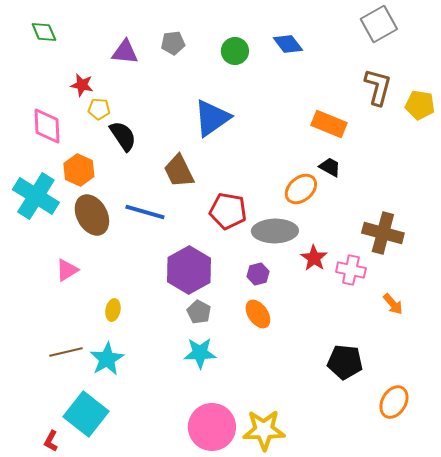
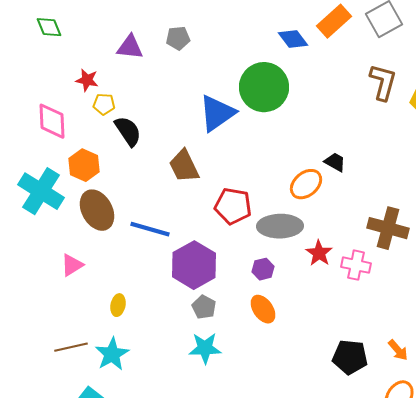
green circle: (235, 51) -> (264, 87), moved, size x1.8
orange rectangle: (329, 124) -> (334, 21), moved, turned -64
blue line: (145, 212) -> (150, 229), moved
orange arrow: (393, 304) -> (398, 350), moved

